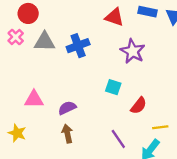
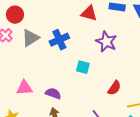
gray triangle: (45, 42) -> (30, 38), turned -30
cyan square: (113, 87) -> (83, 67), moved
purple semicircle: (67, 108) -> (53, 93), turned 49

